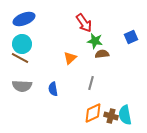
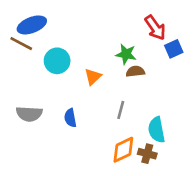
red arrow: (84, 23) -> (155, 28), moved
cyan circle: (22, 44) -> (57, 61), moved
brown line: (20, 58) -> (21, 44), moved
cyan semicircle: (125, 115) -> (157, 130), moved

